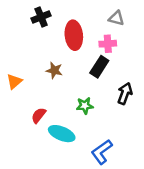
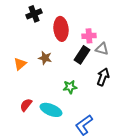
gray triangle: (116, 18) -> (102, 49), moved
orange triangle: (14, 81) -> (20, 64), moved
red semicircle: (39, 115) -> (26, 105), moved

